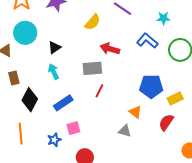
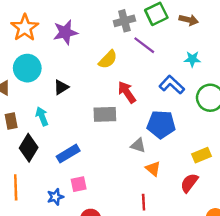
red arrow: (110, 49) -> (127, 92), turned 36
cyan arrow: (54, 72) -> (42, 116), moved
blue pentagon: (151, 86) -> (161, 124), moved
red line: (99, 91) -> (144, 202), moved, turned -32
gray triangle: (125, 131) -> (138, 145), moved

